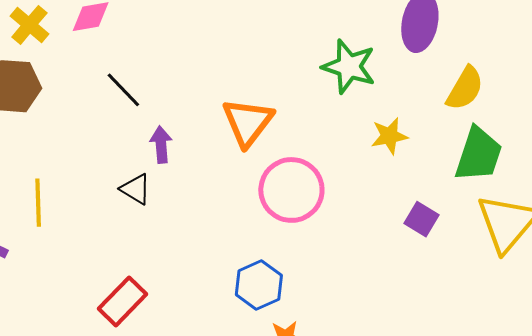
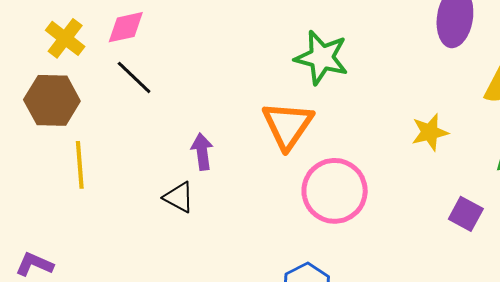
green star: (349, 67) -> (322, 58), moved
black line: (123, 90) -> (134, 77), moved
yellow line: (38, 203) -> (80, 165), moved

